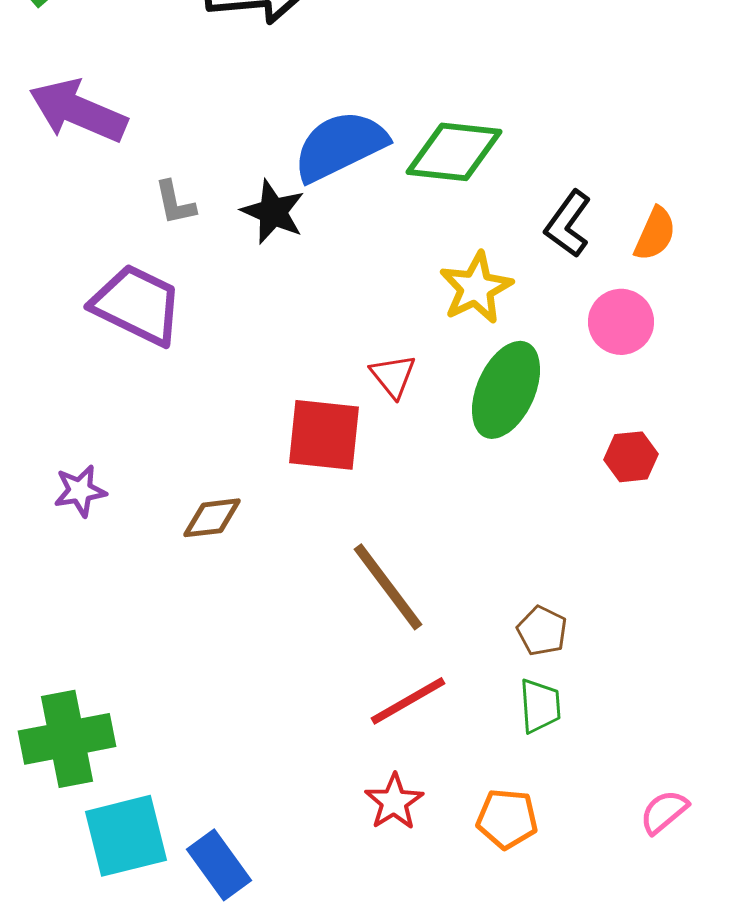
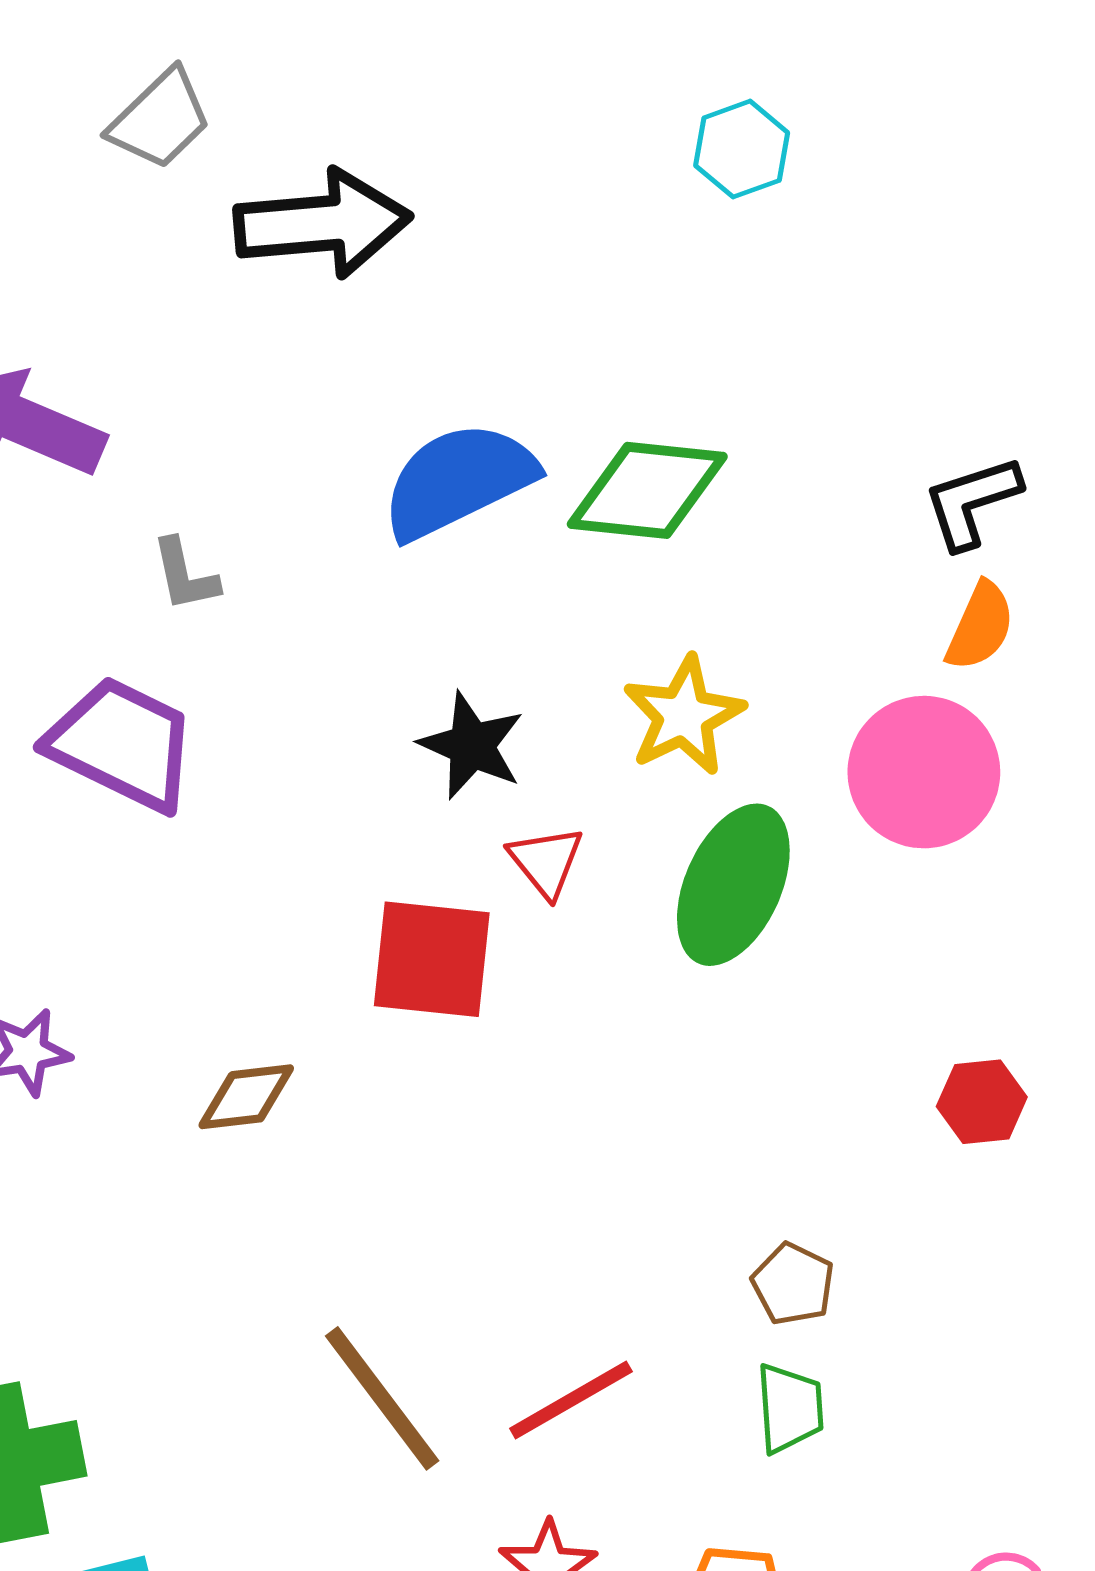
black star: (273, 212) -> (472, 746), moved
black L-shape: (568, 224) -> (972, 502), moved, turned 36
pink circle: (621, 322) -> (924, 772), size x1.4
red hexagon: (631, 457) -> (982, 1102), moved
brown line: (388, 587) -> (382, 1398), moved

